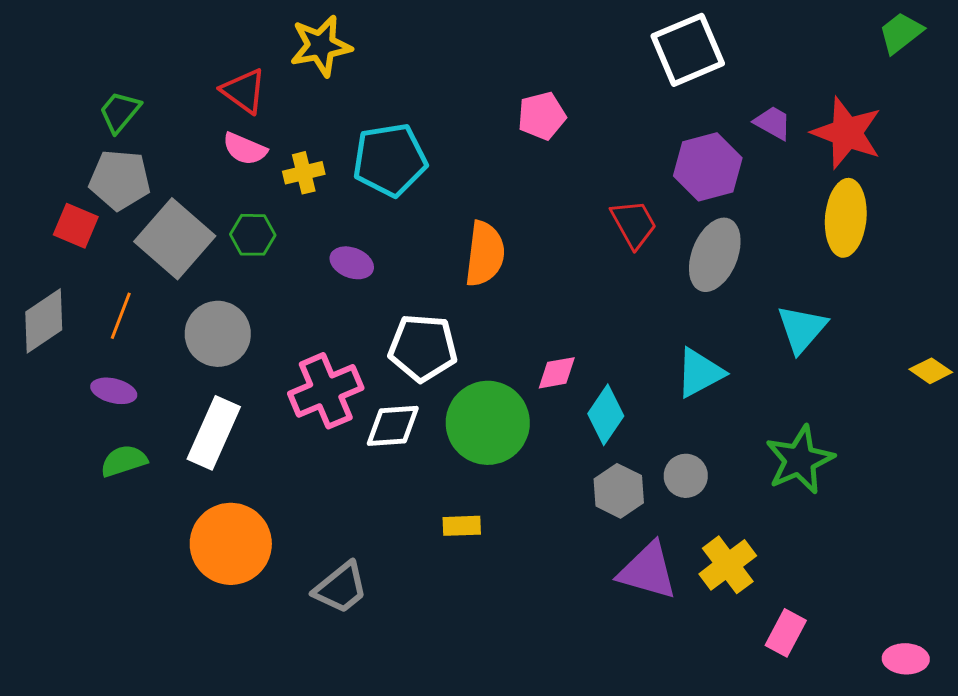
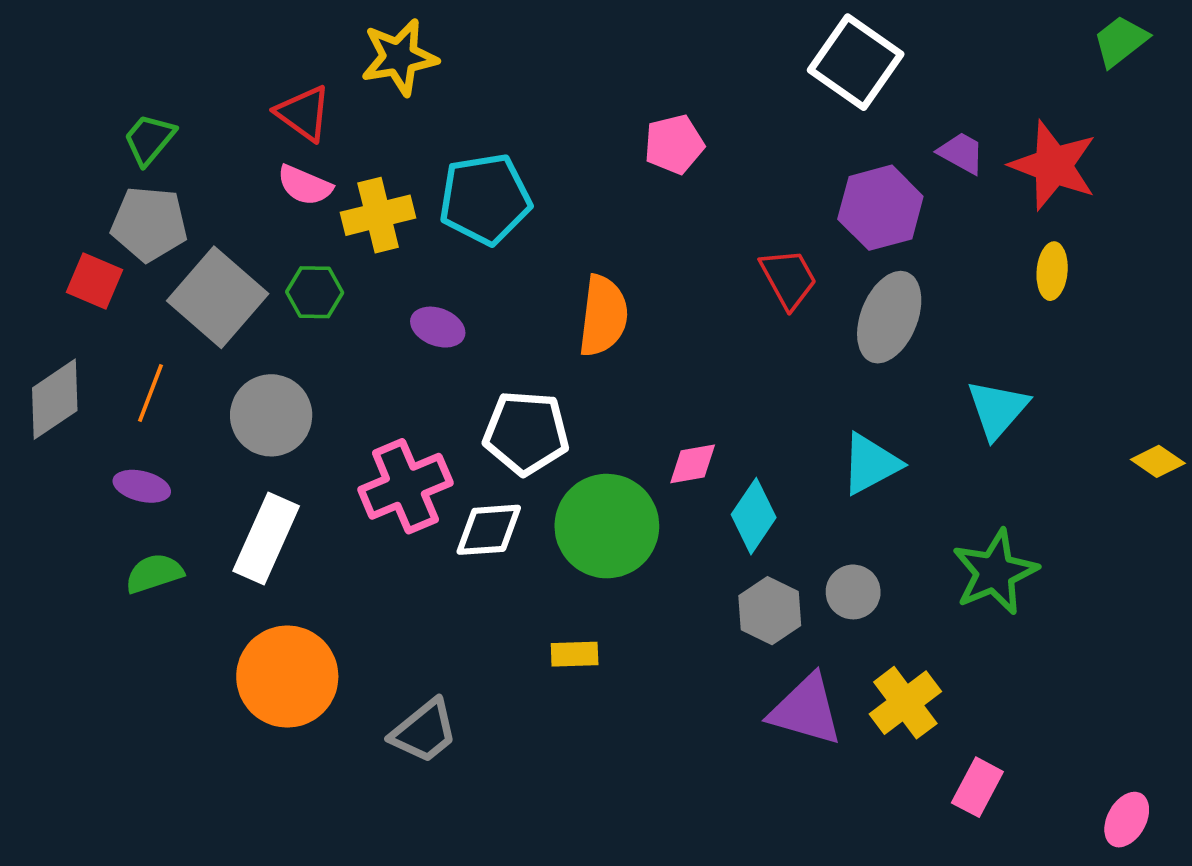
white square: (688, 50) -> (856, 62), turned -32
yellow cross: (304, 173) -> (378, 215), size x1.4
yellow ellipse: (846, 218) -> (1052, 271), size x0.6
pink ellipse: (906, 659) -> (1127, 820), turned -63

